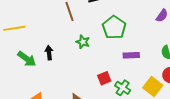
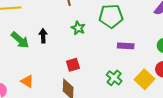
green pentagon: (114, 27) -> (111, 16), turned 30
red square: (104, 78) -> (73, 65), moved

